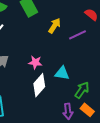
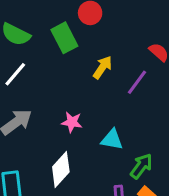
purple line: (77, 35) -> (137, 82), turned -30
white diamond: (39, 85) -> (61, 169), moved

